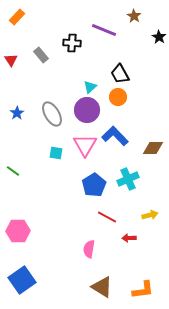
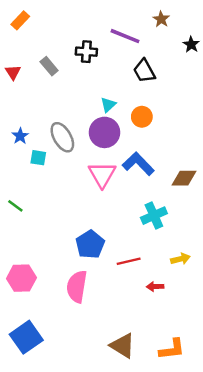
black trapezoid: (120, 74) -> (144, 71), moved
cyan square: (56, 153) -> (38, 158), moved
blue pentagon: (94, 185) -> (90, 244), moved
red line: (107, 217) -> (129, 261), turned -42
pink semicircle: (89, 249) -> (77, 287), moved, size x1.5

